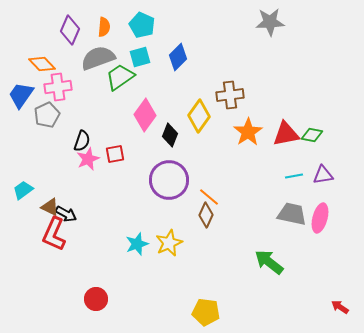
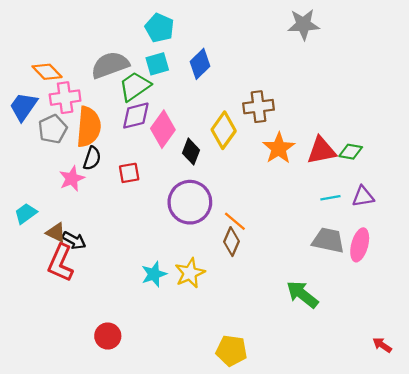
orange semicircle: (104, 27) -> (89, 127), moved, size x1.8
purple diamond: (70, 30) -> (136, 116), moved, turned 52
pink star: (88, 159) -> (72, 179), moved

